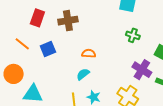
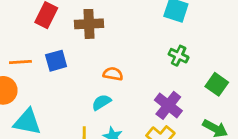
orange line: (22, 44) -> (20, 62), moved, turned -49
purple cross: (142, 70) -> (168, 105), moved

